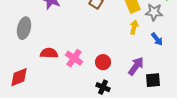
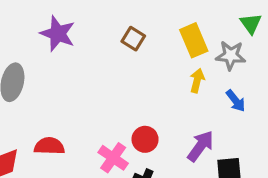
red semicircle: (49, 53) -> (49, 146), moved
pink cross: (74, 58) -> (113, 158), moved

